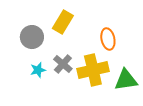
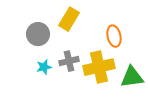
gray cross: (63, 64) -> (69, 61), turned 36

